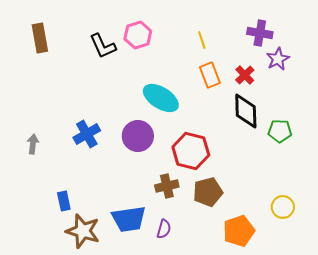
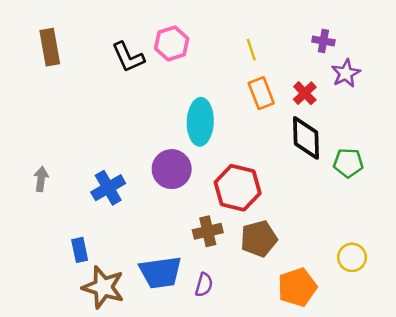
purple cross: (260, 33) -> (323, 41), size x0.7
cyan ellipse: (161, 98) -> (200, 122), turned 60
blue cross: (87, 134) -> (108, 188), moved

